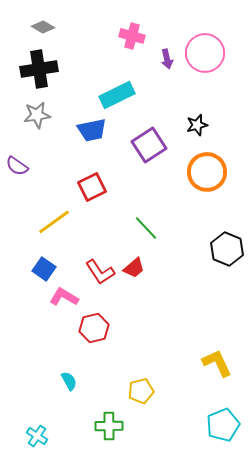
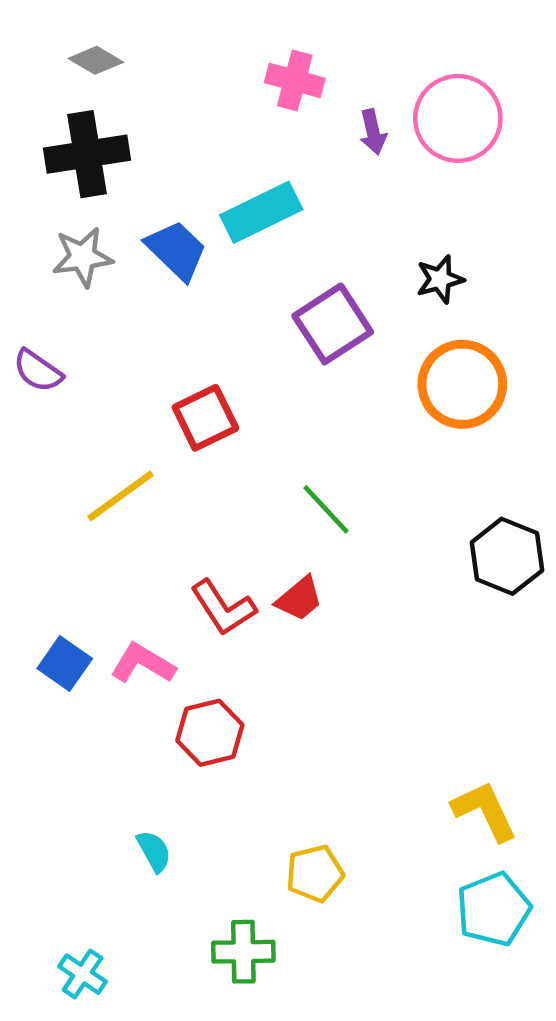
blue trapezoid: (92, 130) -> (176, 250), moved, turned -124
blue square: (44, 269) -> (65, 664), moved
cyan pentagon: (223, 425) -> (494, 909), moved

